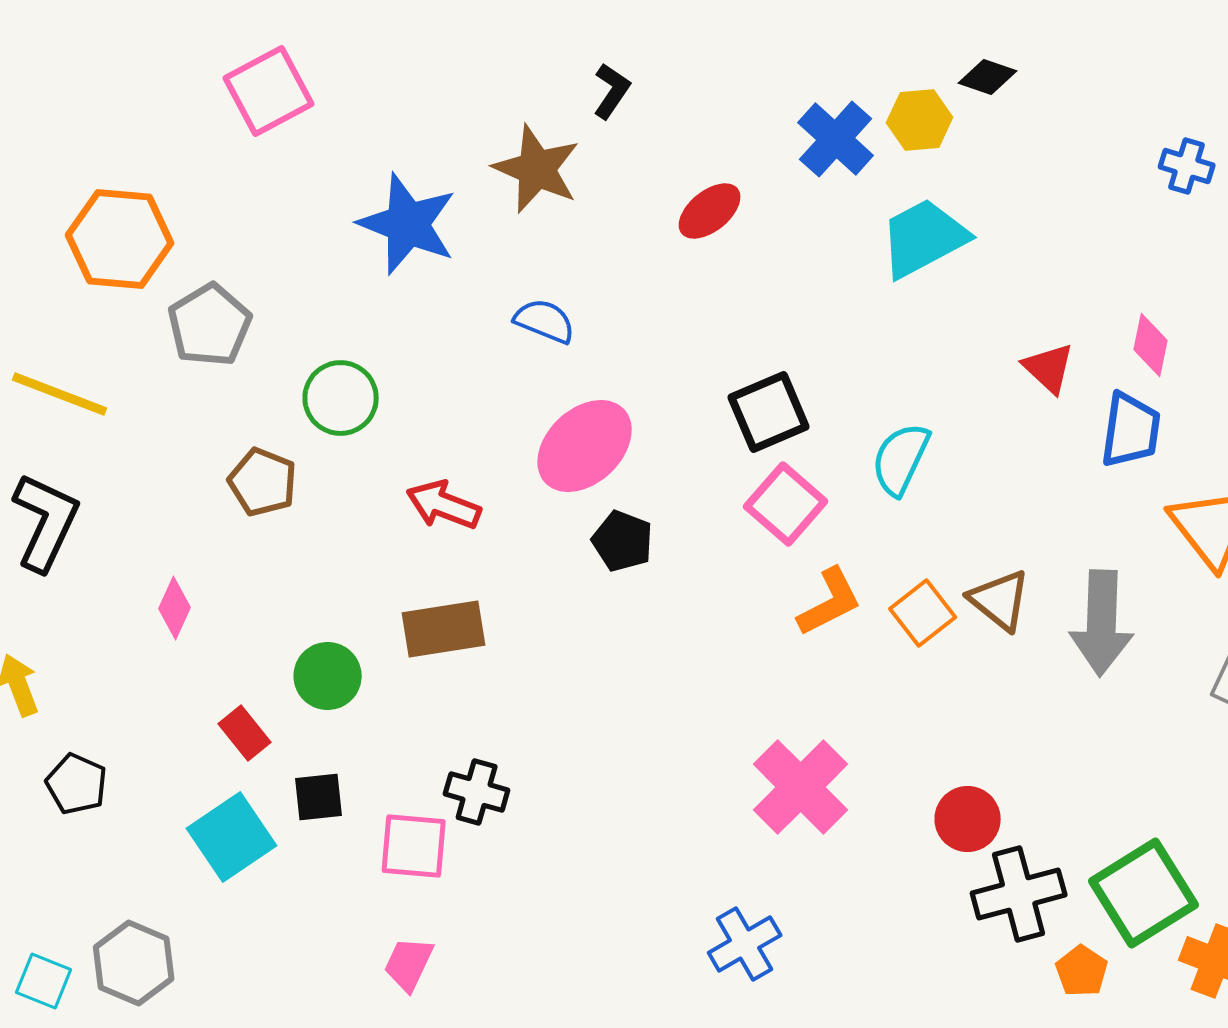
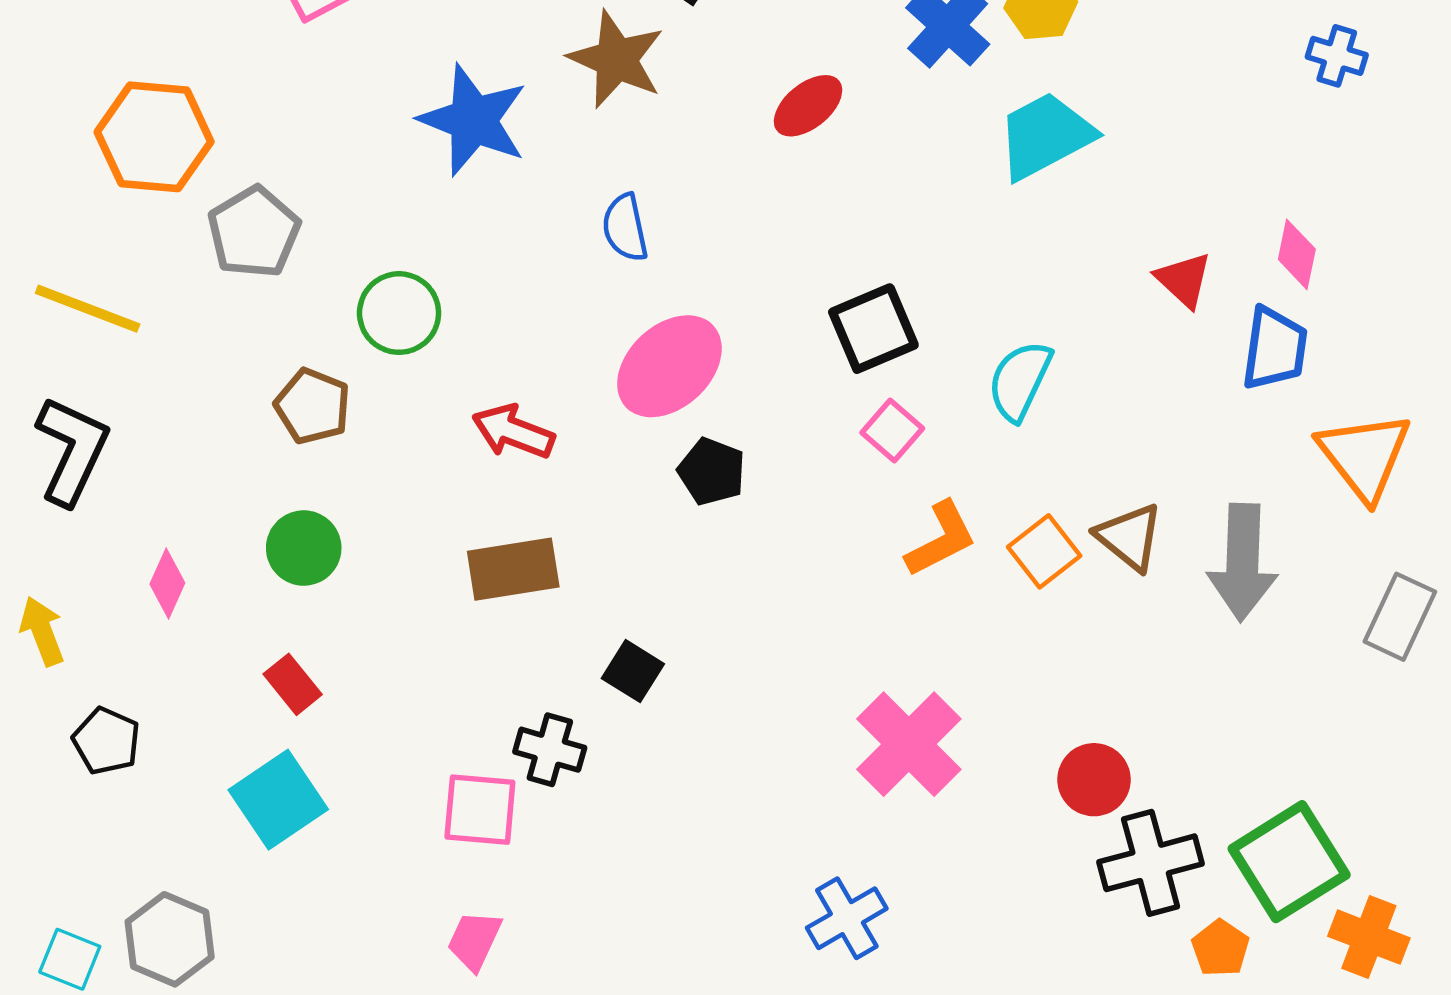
blue semicircle: (545, 321) -> (625, 228), turned -124
pink square: (786, 504) -> (892, 431), size x0.7
pink diamond: (175, 608) -> (167, 583), moved
green circle: (328, 676) -> (304, 548), moved
black square: (319, 797) -> (633, 671), moved, turned 38

